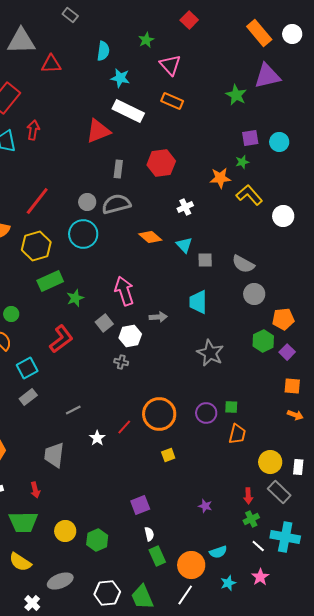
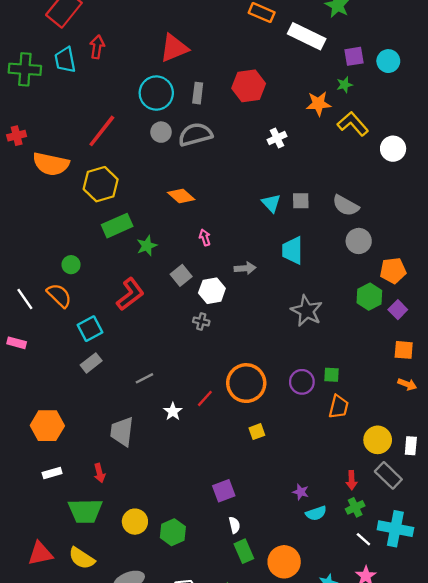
white rectangle: (128, 111) -> (307, 36), moved
cyan circle: (83, 234) -> (156, 93), moved
orange diamond: (150, 237) -> (181, 196), moved
cyan triangle: (184, 245) -> (271, 203), moved
pink arrow: (124, 291) -> (205, 237), size x0.5
cyan semicircle: (218, 552) -> (316, 513), moved

